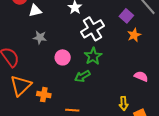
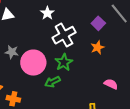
orange star: (134, 35) -> (98, 47), moved
gray star: (40, 37) -> (12, 52), moved
pink circle: (63, 57) -> (33, 63), size x1.6

